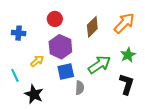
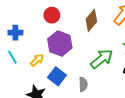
blue square: (66, 71) -> (57, 76), moved, turned -36
cyan line: (15, 75) -> (12, 57), moved

